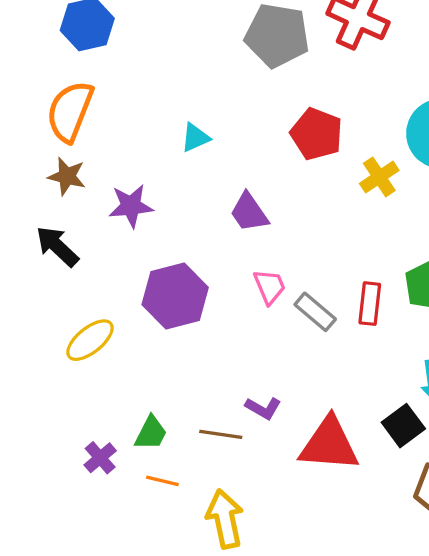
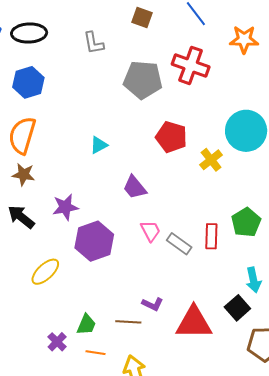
purple star: (131, 206) -> (65, 207), moved

